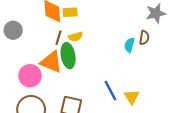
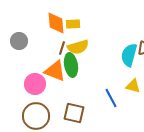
yellow semicircle: (75, 37) -> (78, 47), size x1.5
cyan semicircle: (129, 45) -> (129, 55), size x1.6
yellow triangle: (132, 97) -> (133, 86), moved, turned -42

